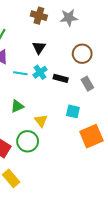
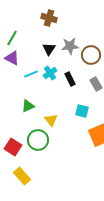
gray star: (69, 18) -> (70, 46), moved
cyan line: (20, 73) -> (31, 74), turned -32
black rectangle: (61, 78) -> (70, 79), turned 48

